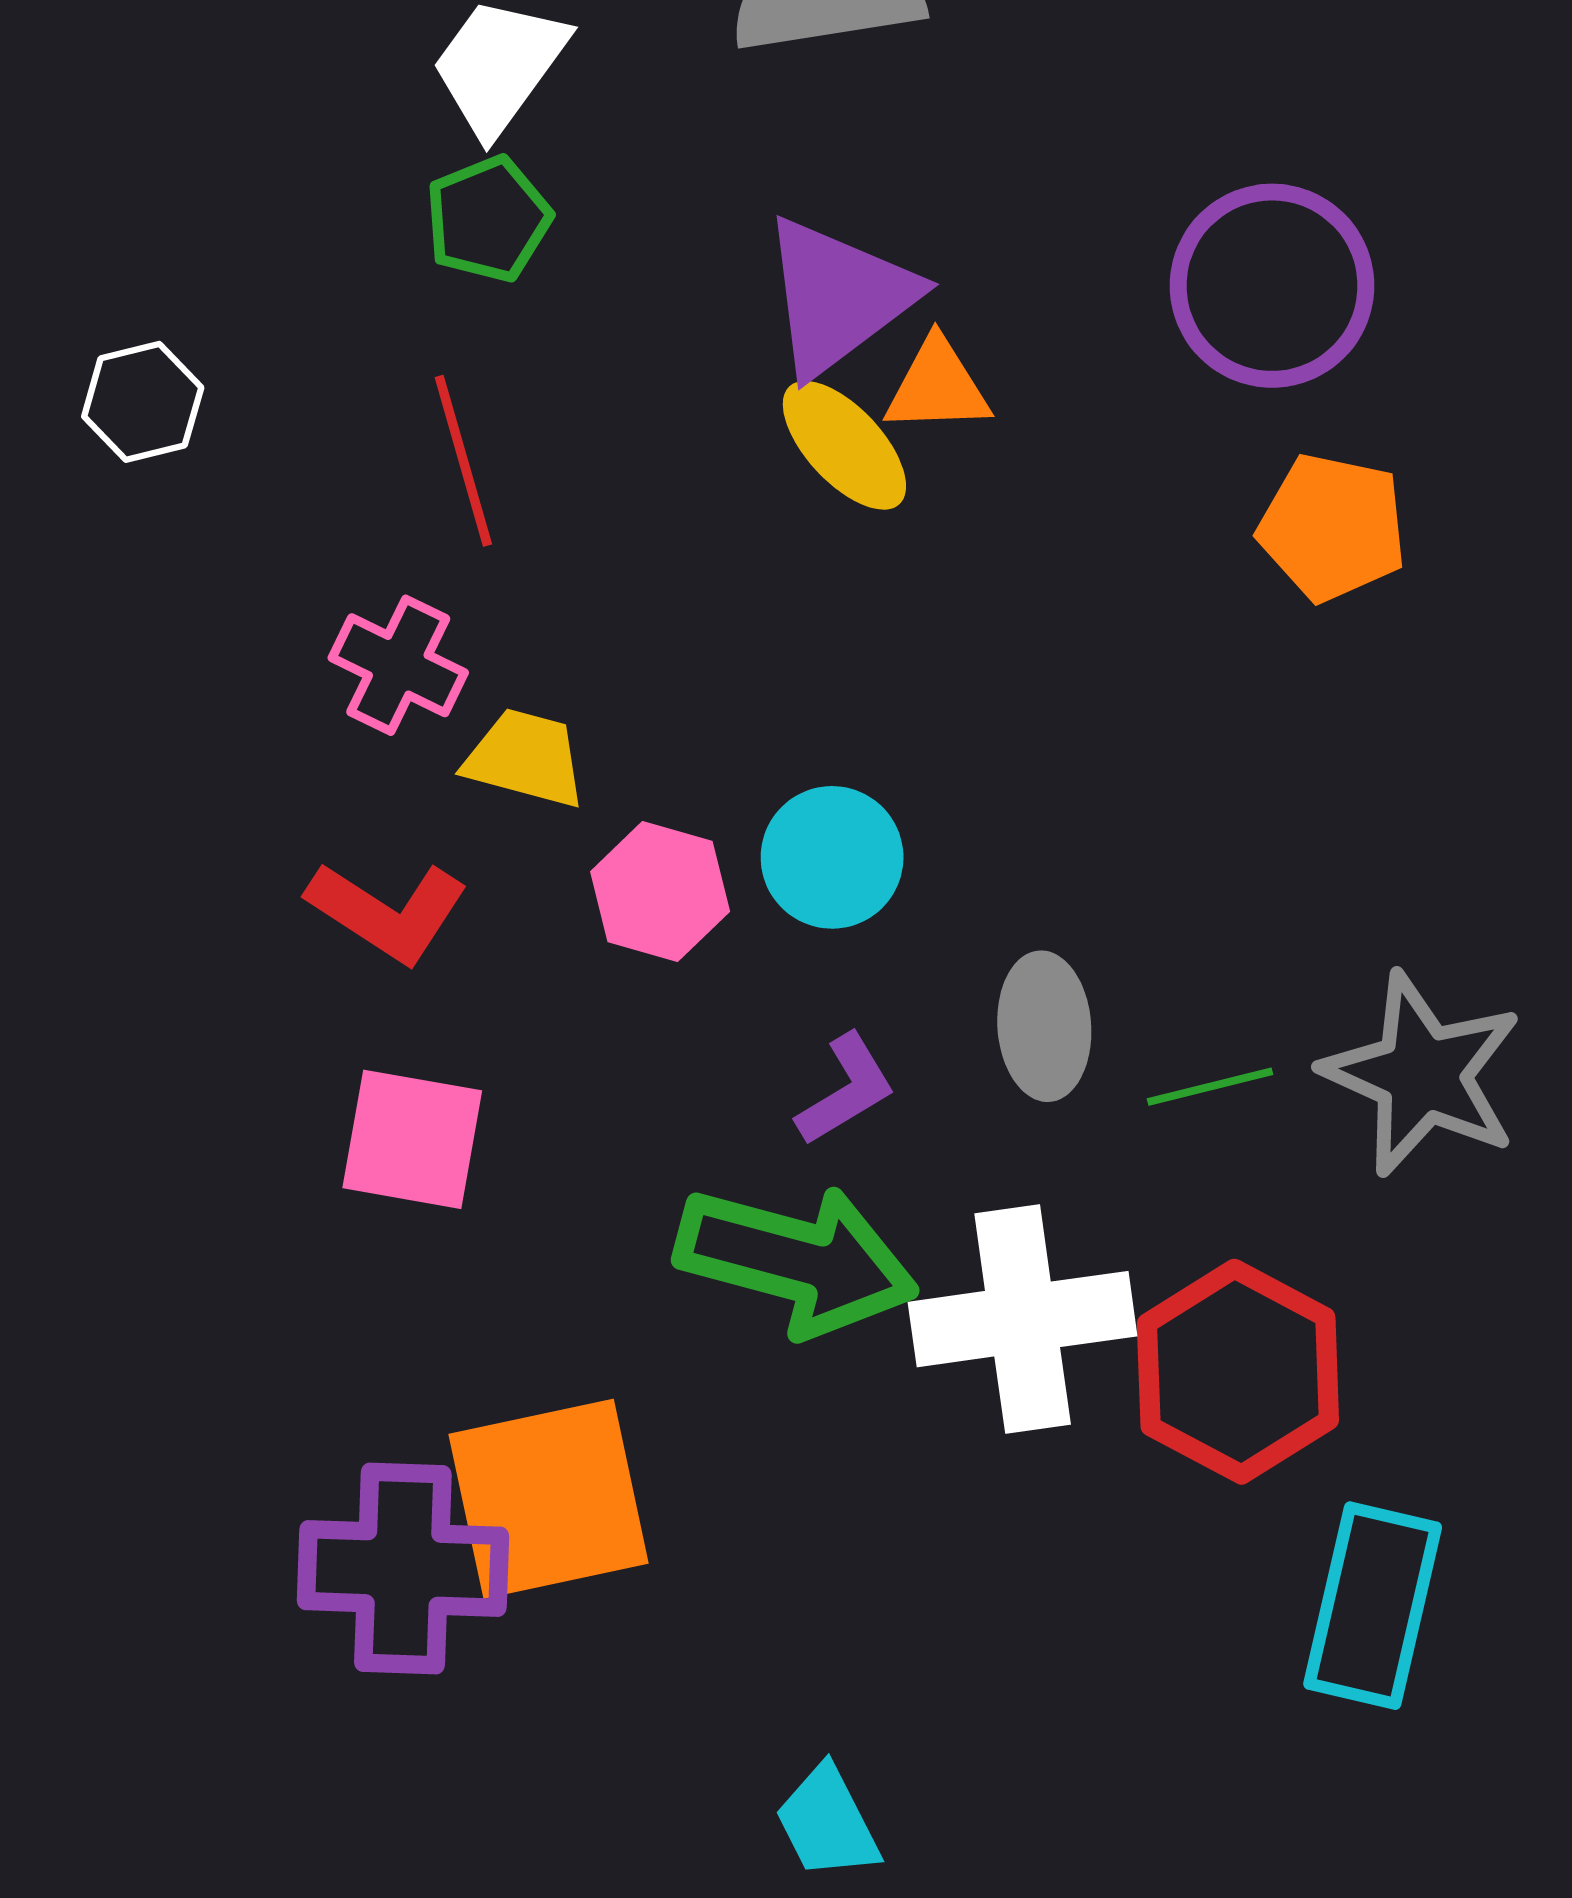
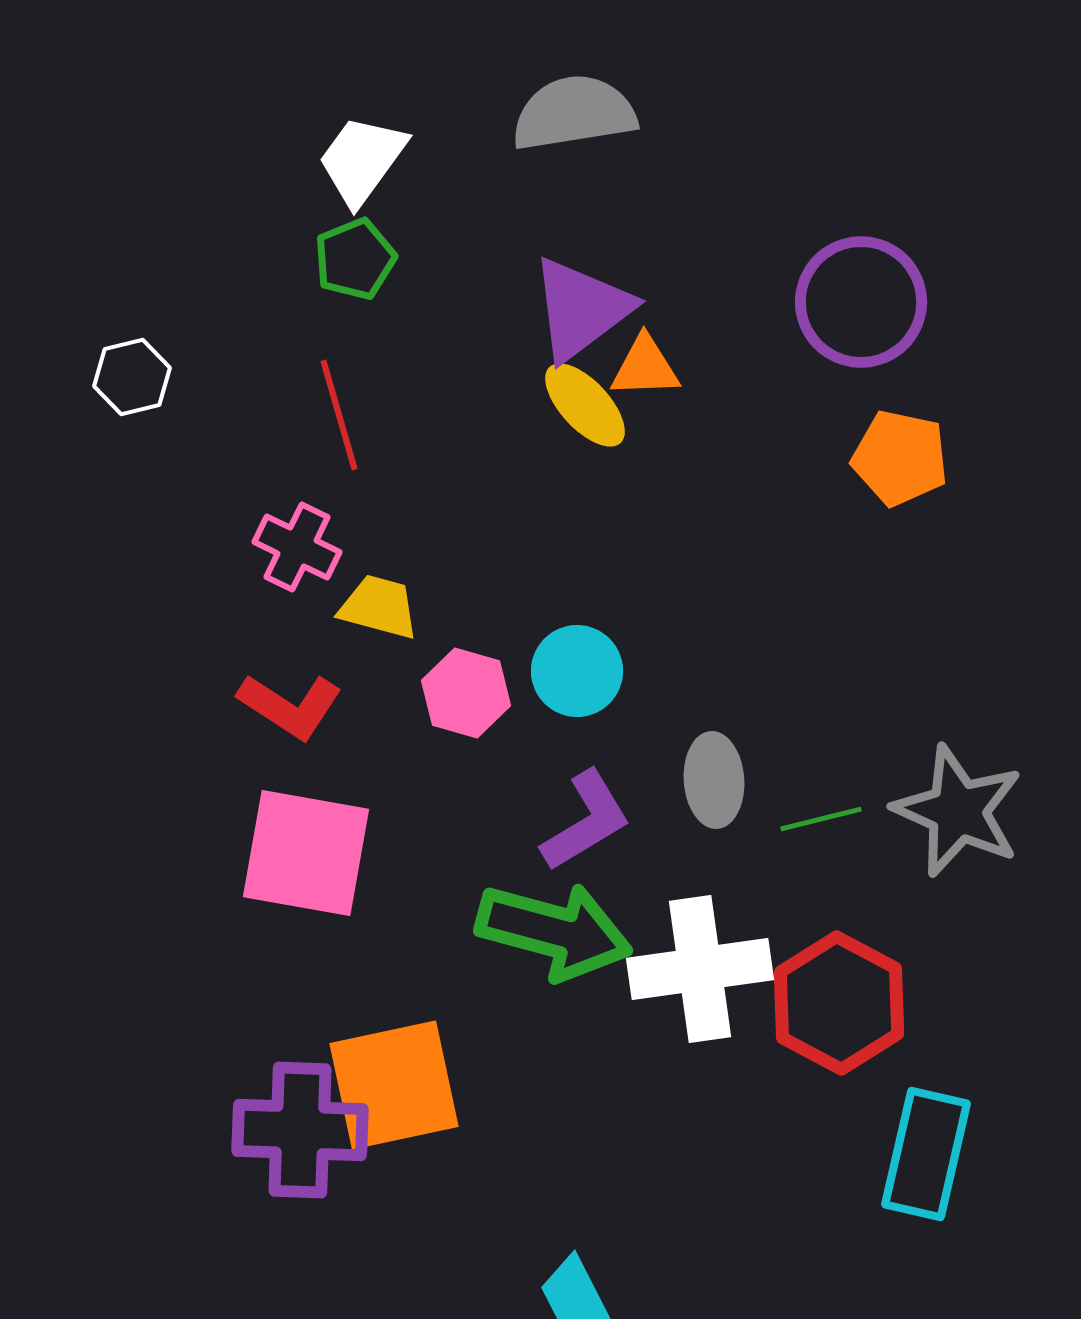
purple L-shape: (846, 1090) -> (586, 821), size x1.4
pink square: (412, 1139) -> (306, 853), size x1.4

